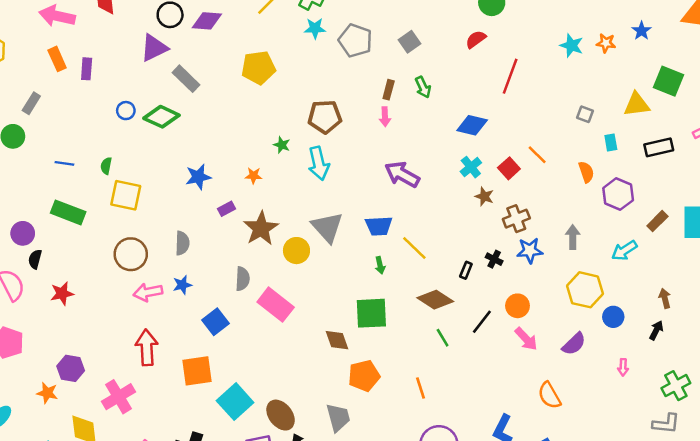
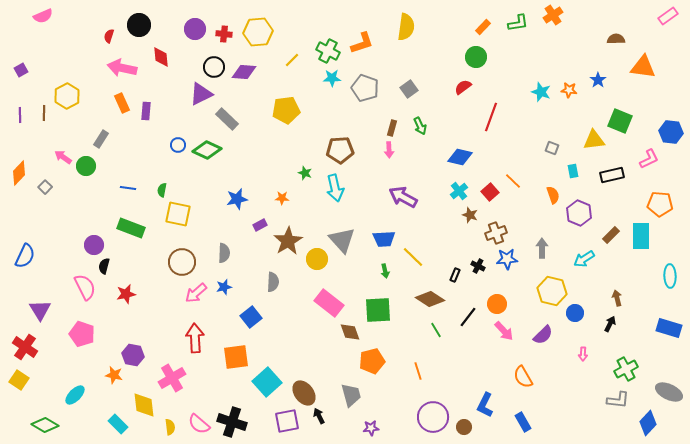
pink arrow: (148, 292) -> (196, 293), turned -30
pink rectangle: (276, 305) -> (329, 303), moved

